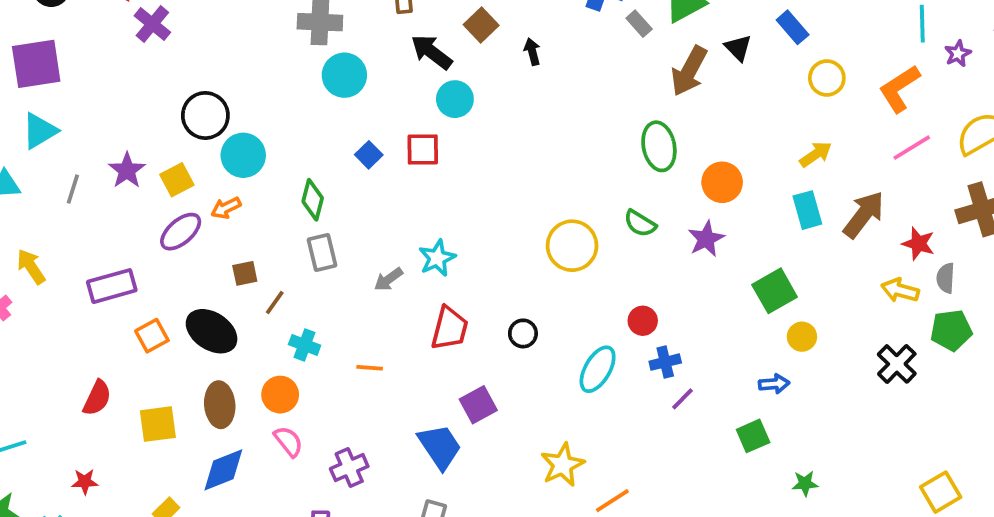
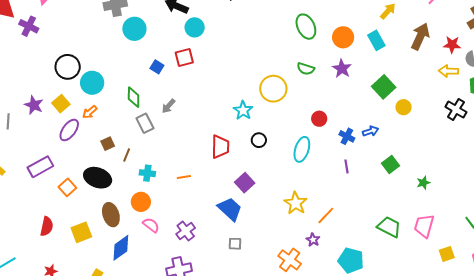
cyan rectangle: (807, 210) -> (376, 40), moved
cyan star: (437, 258) -> (243, 110), moved
gray arrow: (388, 279) -> (168, 106), moved
blue cross: (665, 362) -> (347, 136), moved, turned -35
blue arrow: (774, 384) -> (371, 131), moved
purple line: (683, 399) -> (347, 166), moved, turned -40

